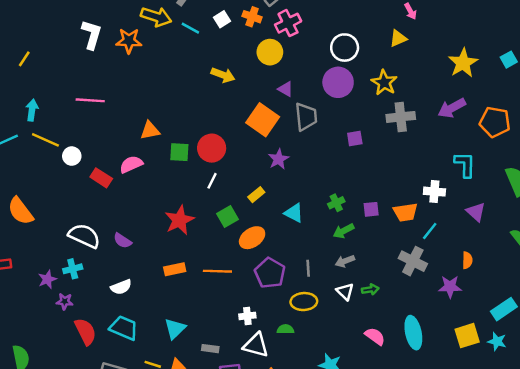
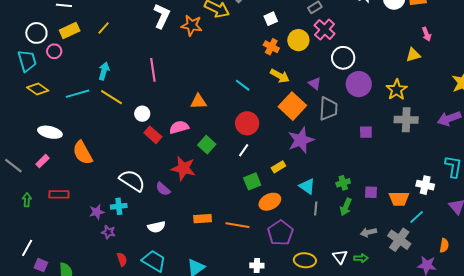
orange cross: (252, 17) -> (271, 47), moved
pink cross: (288, 23) -> (325, 30), turned -30
cyan line: (190, 28) -> (243, 85), moved
white circle: (345, 48) -> (343, 58), moved
yellow circle: (270, 52) -> (298, 40), moved
yellow arrow: (223, 75) -> (280, 76), moved
pink line: (90, 100) -> (153, 70), turned 70
green square: (179, 152) -> (207, 145), moved, turned 30
white circle: (72, 156) -> (142, 114), moved
purple star: (279, 159) -> (301, 140), size x1.5
red star: (179, 220) -> (183, 168), moved, turned 30
green arrow: (343, 231) -> (346, 207), turned -48
gray arrow: (345, 261) -> (368, 232), moved
gray line: (308, 268) -> (316, 208), moved
red semicircle: (85, 332) -> (122, 259), size x0.6

